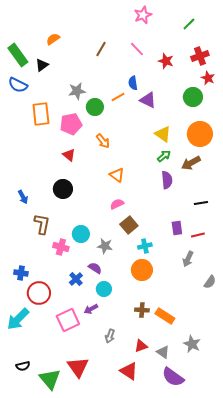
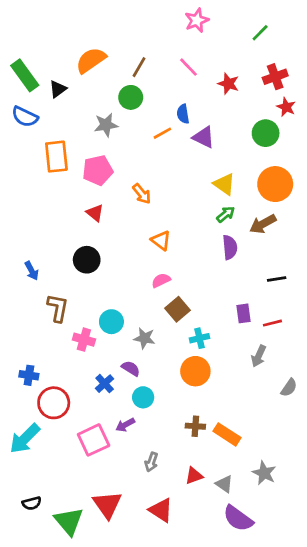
orange semicircle: (53, 39) -> (91, 60), moved, size x1.6
green circle: (95, 107) -> (131, 97), moved
red triangle: (129, 371) -> (161, 510), moved

